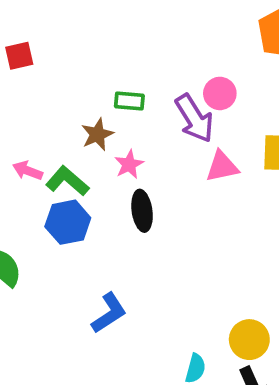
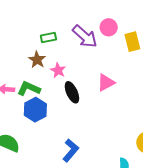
pink circle: (220, 93) -> (109, 27), moved
pink triangle: (222, 166) -> (106, 83), moved

